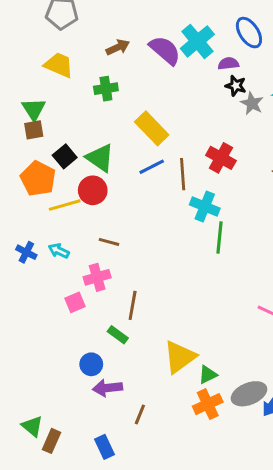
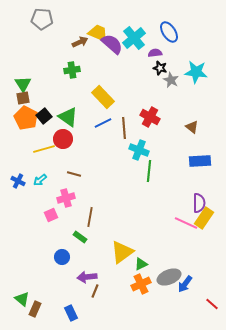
yellow trapezoid: (59, 65) -> (98, 33), moved
orange pentagon: (38, 179) -> (26, 118), moved
cyan arrow: (59, 251) -> (40, 180), turned -64
purple arrow: (107, 388) -> (87, 277), moved

